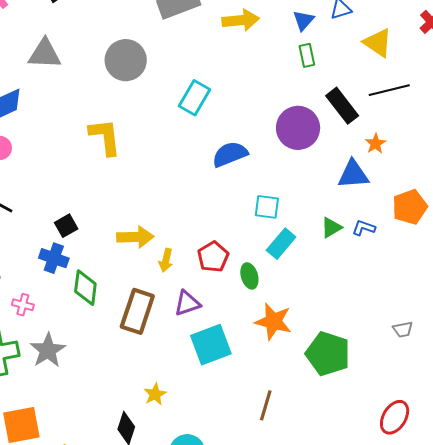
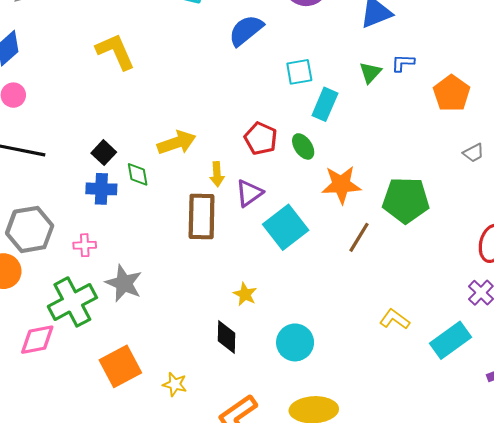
orange pentagon: (410, 207) -> (452, 93), moved
yellow arrow: (166, 260) -> (217, 174), moved
green diamond: (85, 288) -> (138, 174), moved, size x0.7
brown line: (266, 405) -> (359, 237), moved, turned 32

